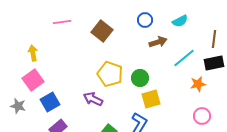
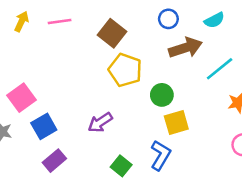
brown arrow: (158, 42) -> (185, 48), size x1.4
yellow arrow: (33, 53) -> (21, 21), moved, turned 35
yellow pentagon: (110, 74) -> (125, 70), moved
purple arrow: (93, 99) -> (100, 122), turned -60

